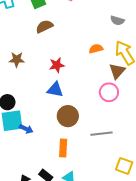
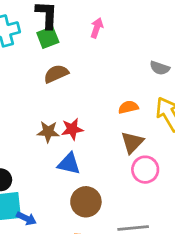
brown star: (17, 60) -> (48, 132), moved
brown triangle: (117, 71) -> (132, 142), moved

